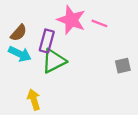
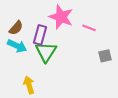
pink line: (99, 23) -> (89, 28), moved
green triangle: (54, 61) -> (46, 52), turned -30

